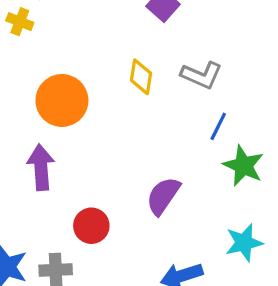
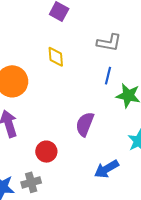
gray L-shape: (202, 75) -> (109, 43), moved

